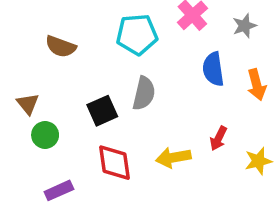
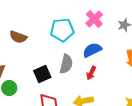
blue semicircle: (213, 69) -> (92, 50), moved, turned 72
red arrow: (218, 138) -> (91, 73), moved

